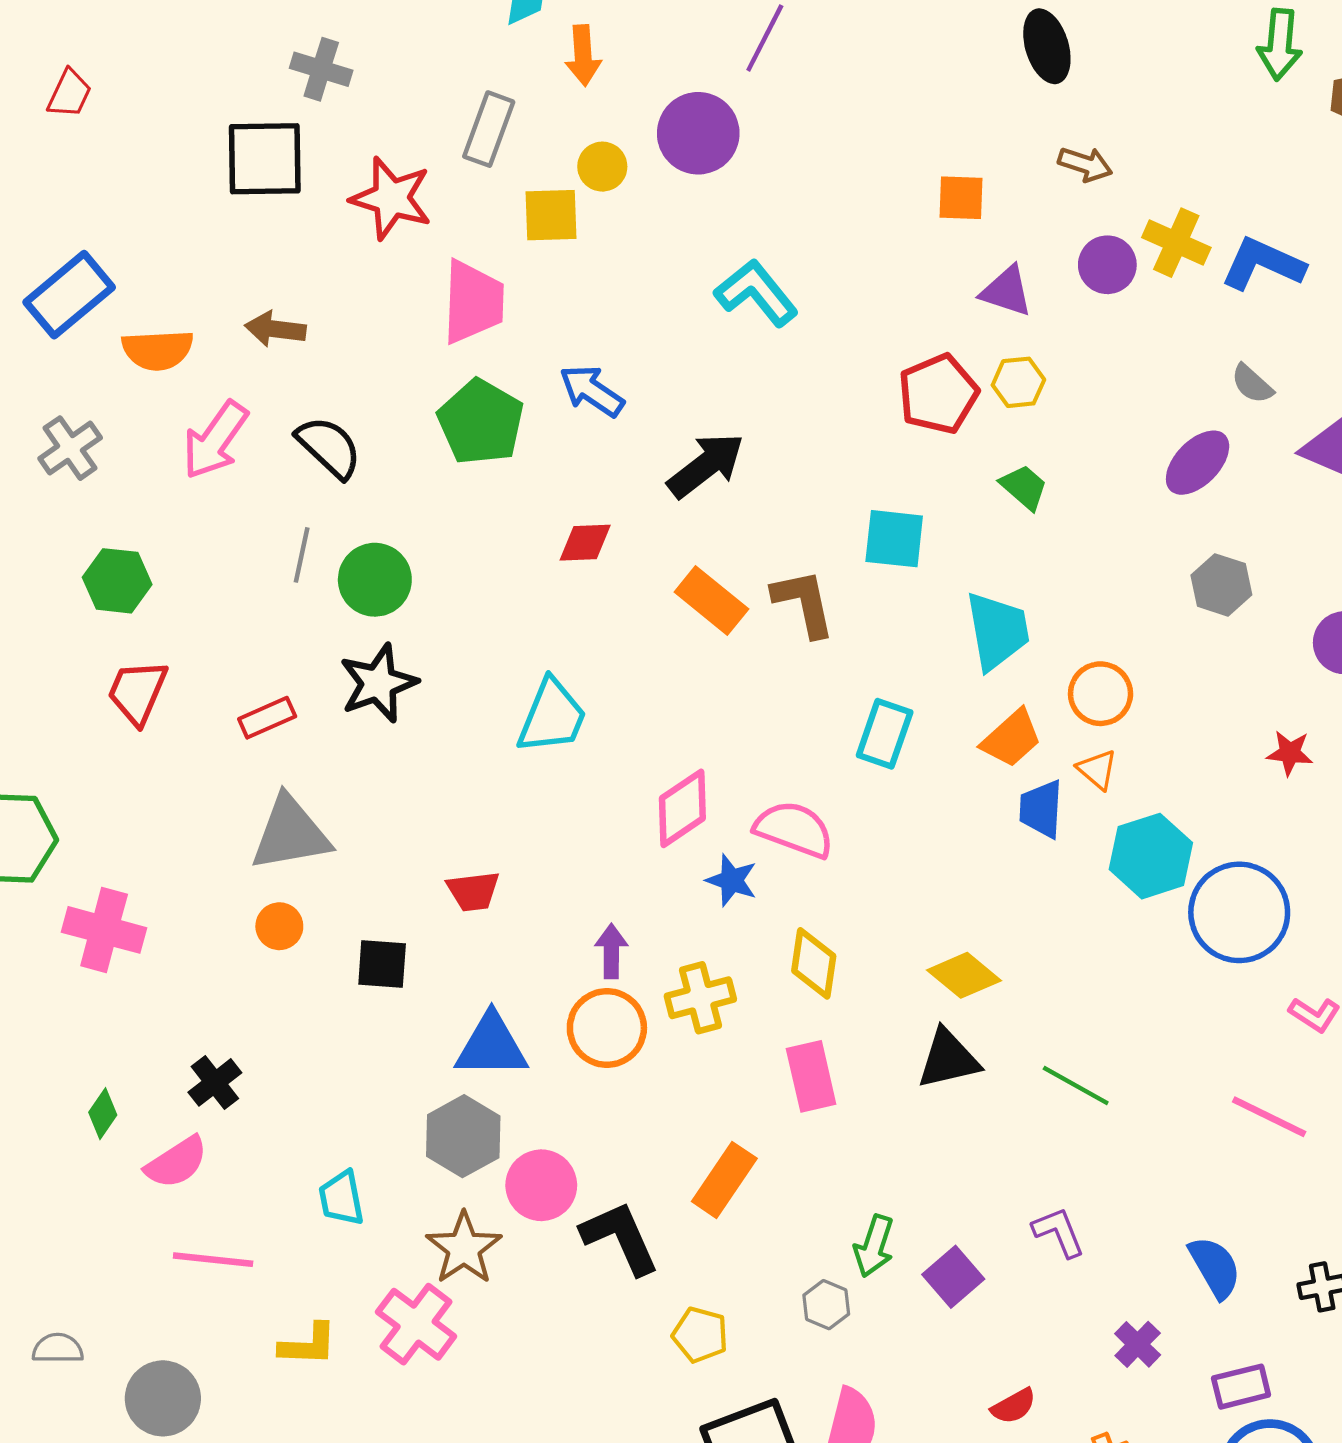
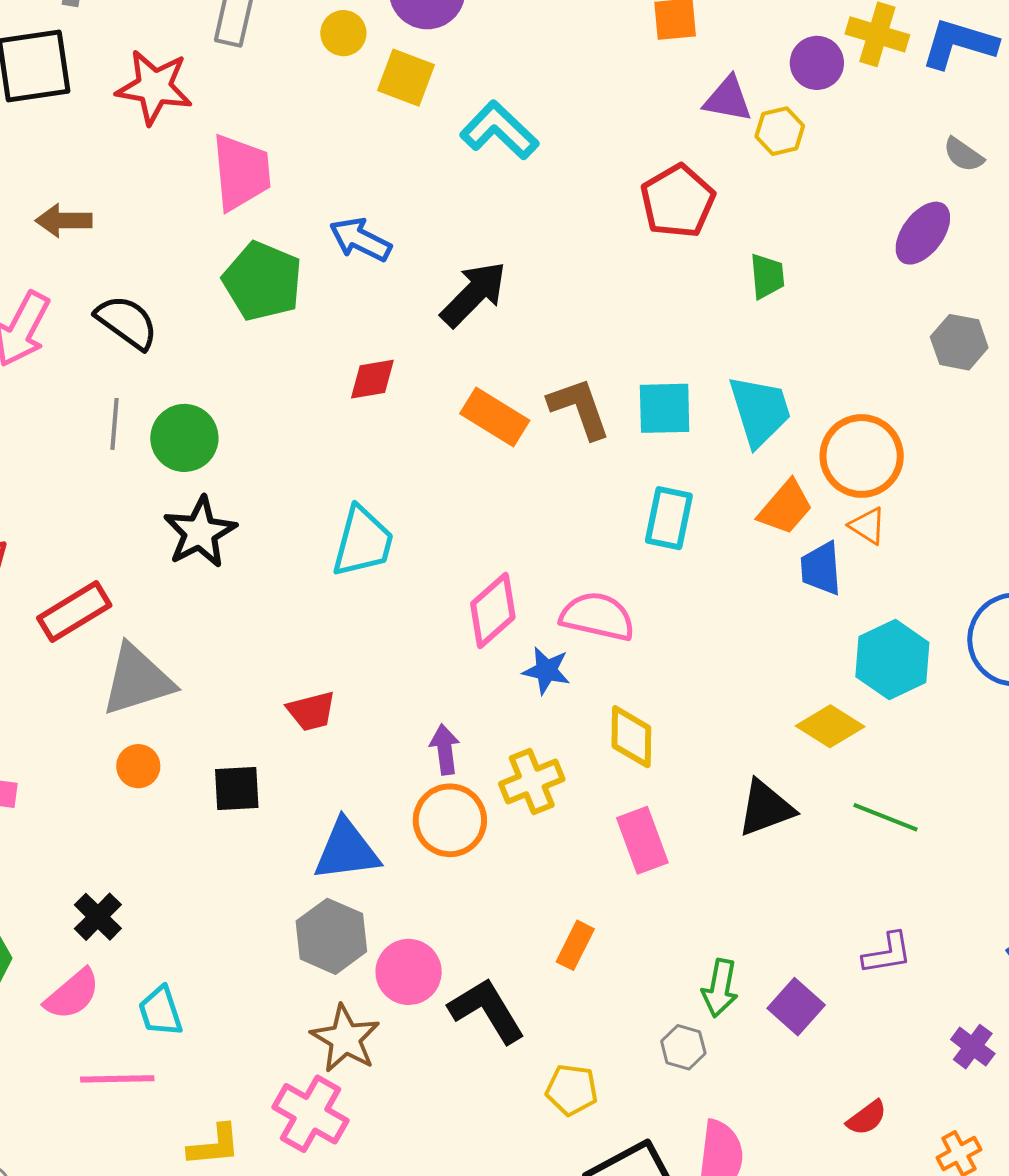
yellow square: (551, 215) -> (406, 78), moved, turned 30
yellow hexagon: (1018, 382) -> (780, 131), moved
green trapezoid: (1024, 487) -> (767, 276), turned 51
cyan square: (894, 539) -> (665, 408), moved
orange circle: (1101, 694) -> (862, 456), size x1.4
red rectangle: (267, 718) -> (74, 612), moved, size x1.4
cyan hexagon: (1151, 856) -> (892, 660), moved
yellow diamond: (964, 975) -> (830, 726), moved
orange rectangle: (724, 1180) -> (575, 945), size x0.7
cyan trapezoid: (341, 1198) -> (160, 1011), moved
purple L-shape: (1059, 1232) -> (887, 953), turned 110

